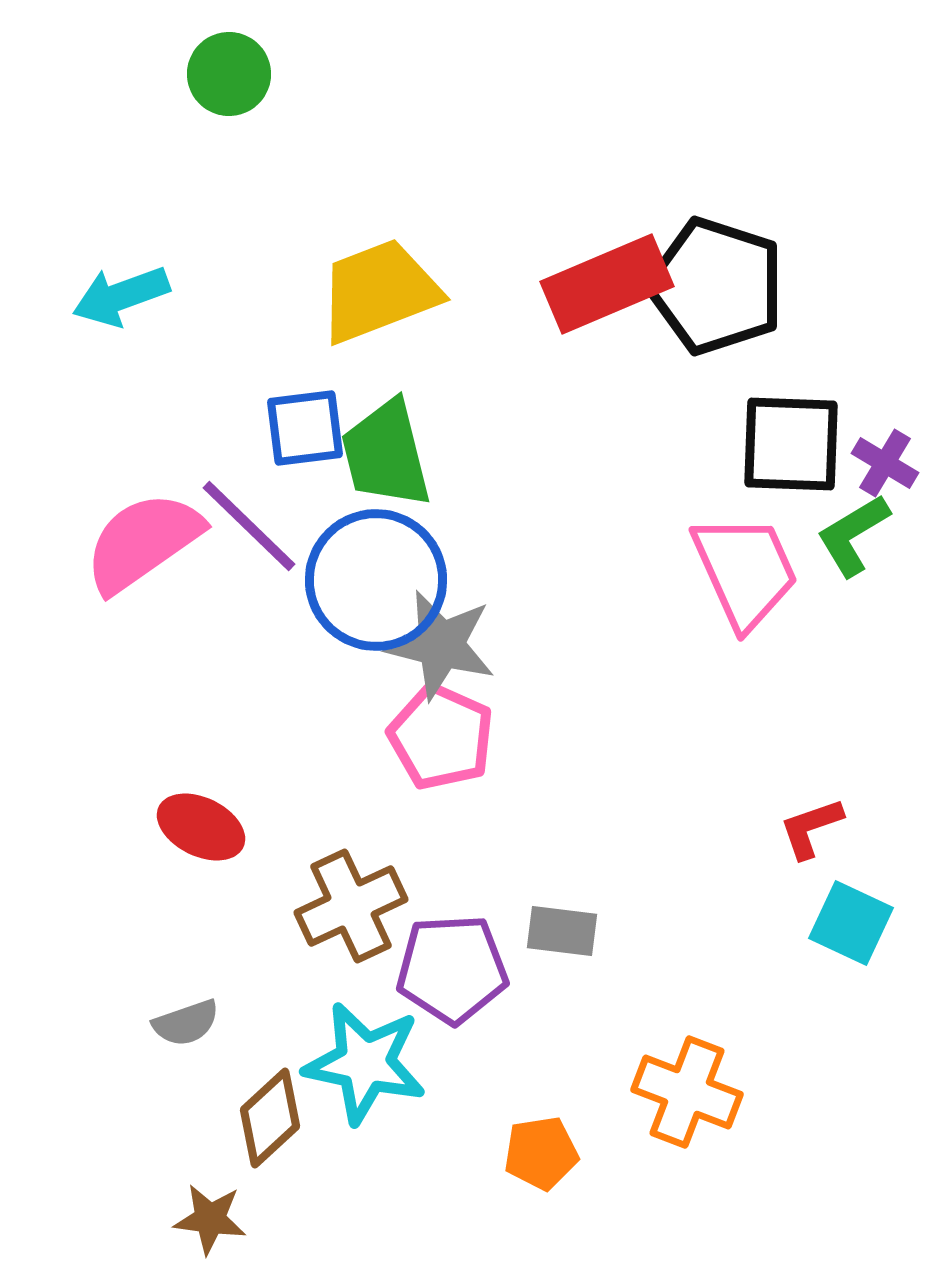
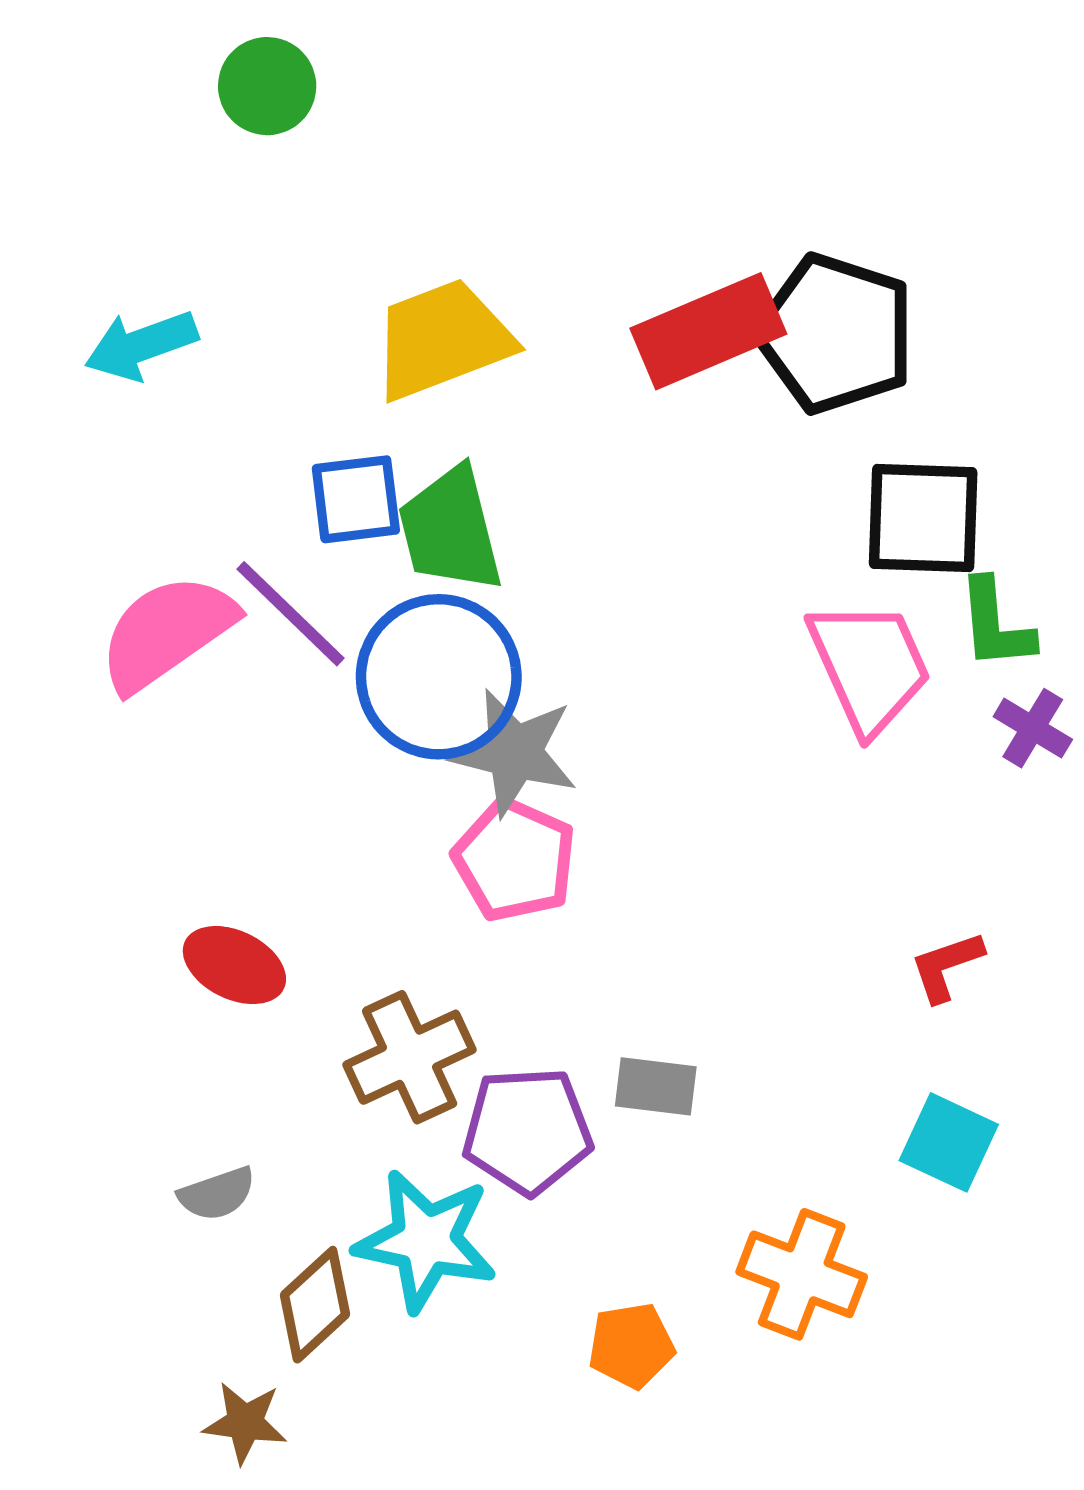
purple cross: (885, 463) -> (1033, 728), moved
green L-shape: (853, 535) -> (995, 624), turned -64
cyan square: (851, 923) -> (949, 1142), moved

